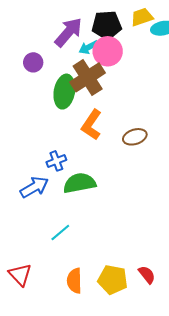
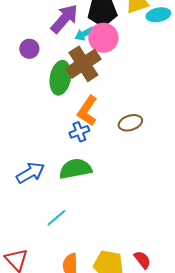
blue cross: (56, 161) -> (79, 132), moved

